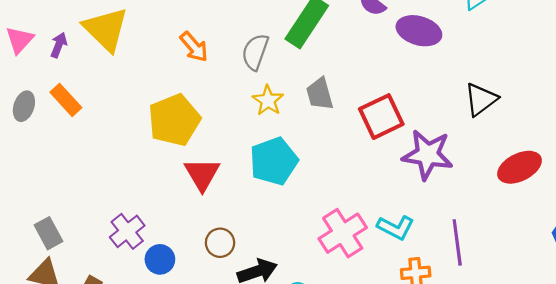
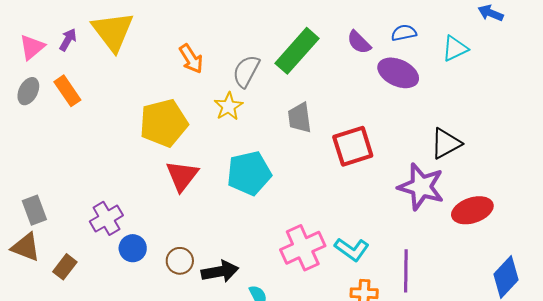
pink triangle: (20, 40) -> (32, 47), moved
yellow star: (268, 101) -> (228, 106), moved
purple star: (428, 155) -> (421, 187), moved
brown circle: (220, 243) -> (180, 261), moved

